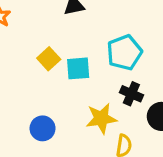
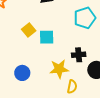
cyan pentagon: (124, 52) -> (85, 18), moved
black cross: (131, 94) -> (79, 55), turned -32

